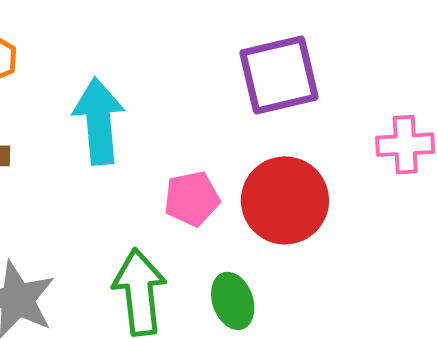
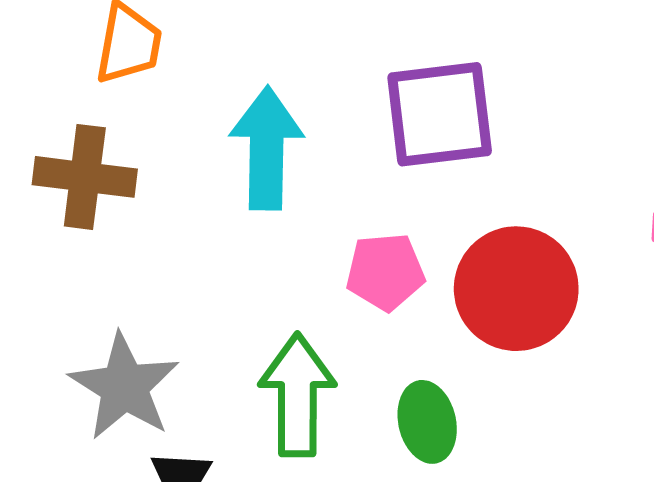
purple square: (279, 75) -> (440, 114), moved

